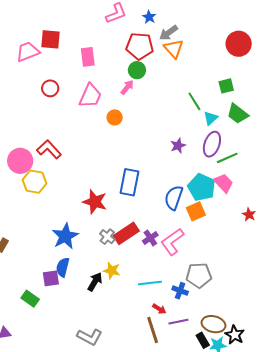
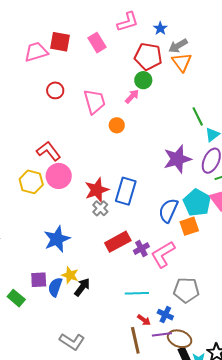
pink rectangle: (88, 57) -> (97, 43), moved, turned -30
pink trapezoid: (90, 96) -> (94, 102), turned -44
purple star: (178, 146) -> (177, 159), size x1.8
pink circle: (20, 161) -> (59, 176), moved
red star: (95, 202) -> (97, 190), moved, turned 30
gray cross: (107, 237) -> (100, 208), moved
blue semicircle: (63, 267) -> (55, 287), moved
yellow star: (112, 271) -> (70, 275), moved
blue cross: (180, 291) -> (165, 315), moved
brown ellipse: (213, 324) -> (180, 339), moved

